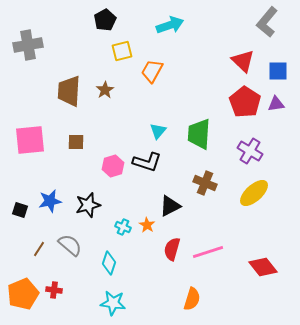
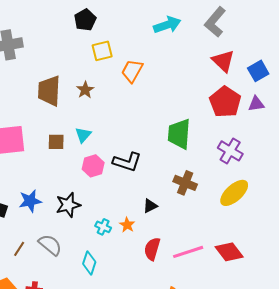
gray L-shape: (267, 22) -> (215, 22), moved
cyan arrow: (170, 25) -> (167, 25), moved
blue square: (278, 71) -> (258, 71), turned -30
cyan triangle: (158, 131) -> (83, 135), moved
black triangle: (170, 206) -> (150, 206), size x0.7
red diamond: (263, 267) -> (229, 252), moved

